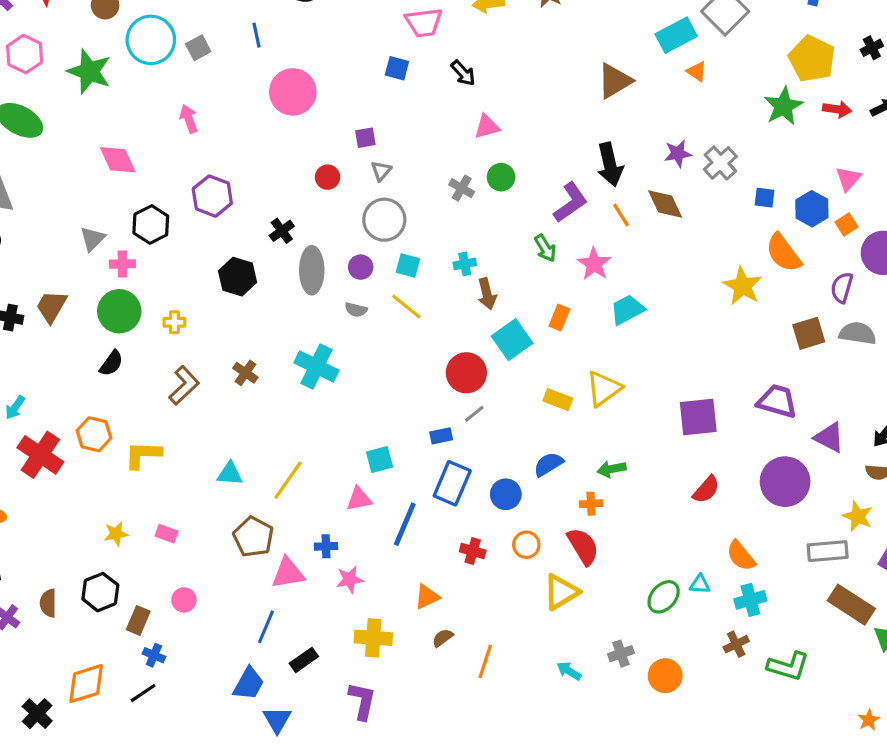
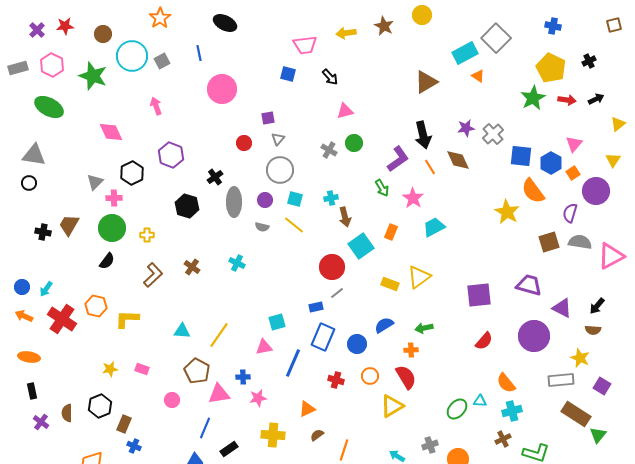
blue square: (765, 198) -> (521, 156), size x1.6
cyan cross: (316, 366) -> (237, 263), size x0.6
pink circle: (184, 600) -> (172, 400), moved

